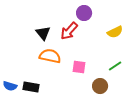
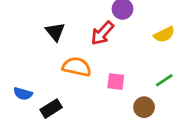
black triangle: (43, 33) -> (55, 32), moved
blue semicircle: (10, 86) -> (23, 94), moved
black rectangle: (31, 87) -> (51, 109), turned -42

